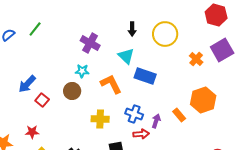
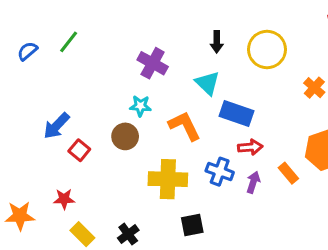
yellow cross: (100, 119) -> (168, 179), size x1.4
red arrow: (141, 134) -> (250, 147), moved

